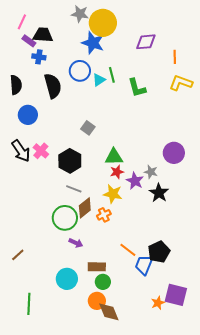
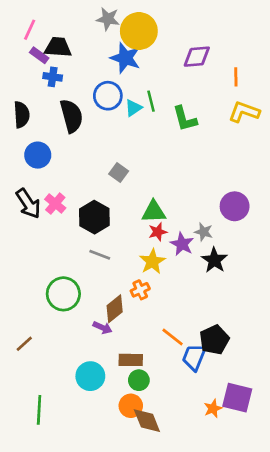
yellow star: (113, 194) -> (152, 262), turned 30
brown diamond: (85, 208) -> (115, 309), moved
green circle: (65, 218) -> (63, 294), moved

